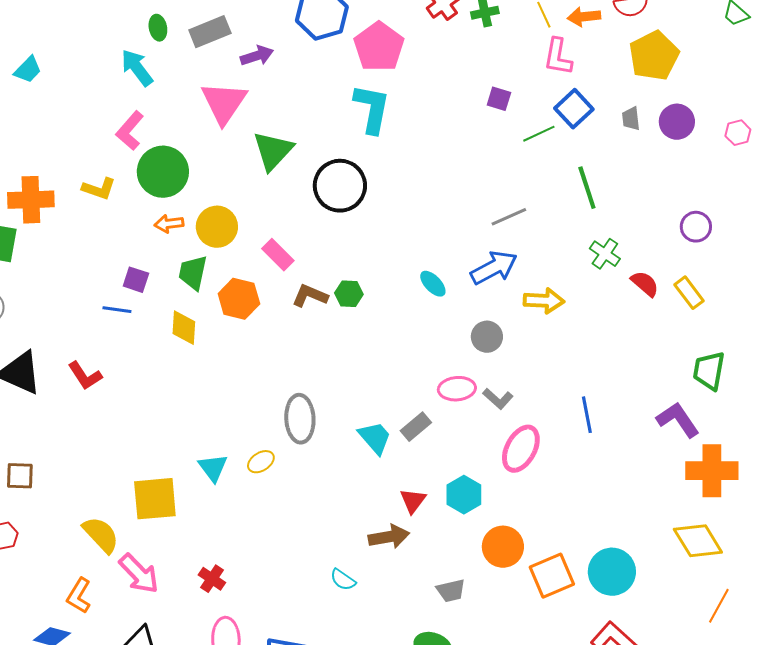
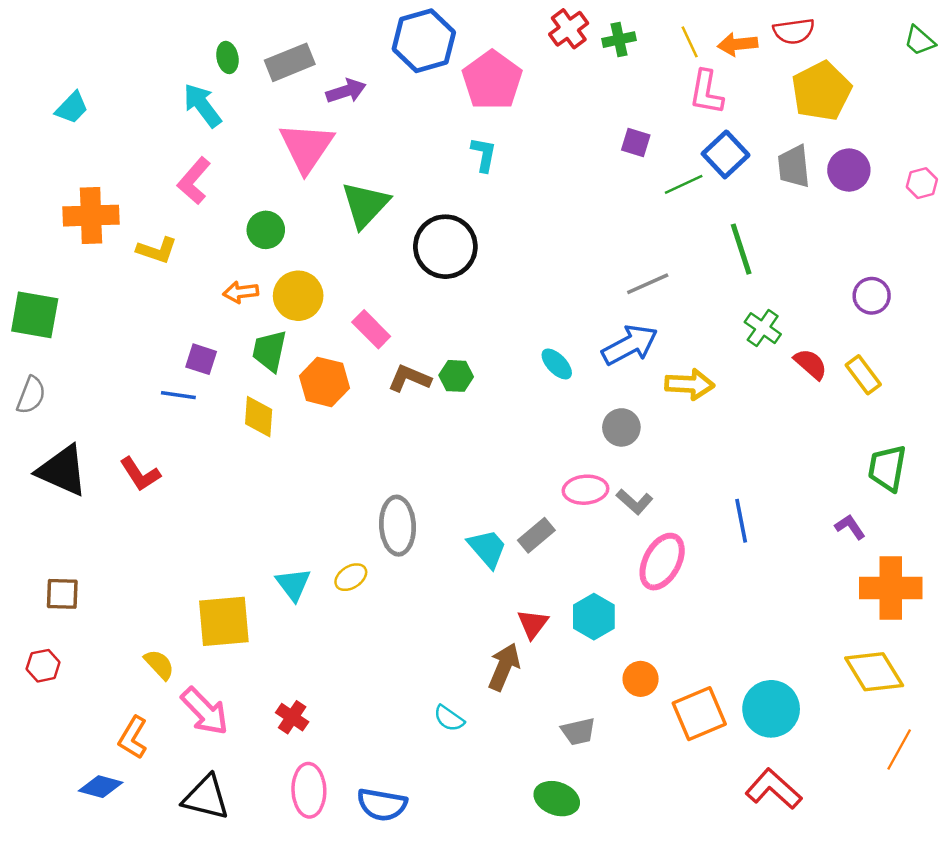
cyan L-shape: (372, 109) -> (484, 154), size x0.6
gray trapezoid: (631, 119) -> (794, 166), size x1.5
green circle: (163, 172) -> (266, 230), moved, size x0.6
orange cross: (31, 200) -> (91, 216), moved
purple L-shape: (678, 420) -> (850, 527), size x0.6
yellow semicircle: (101, 535) -> (159, 665), size x0.7
brown arrow: (389, 537) -> (504, 667), turned -57
orange circle: (503, 547) -> (641, 679), size x0.7

